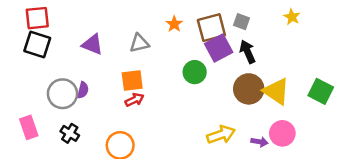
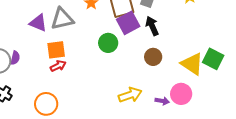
gray triangle: (139, 43) -> (62, 19), size x1.4
purple triangle: (93, 44) -> (38, 23), moved
brown circle: (249, 89) -> (153, 57), size x0.7
yellow triangle: (276, 91) -> (192, 64), moved

